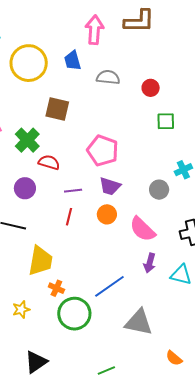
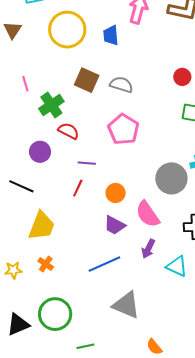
gray semicircle: (108, 77) -> (121, 85), moved
purple trapezoid: (110, 186) -> (115, 225), moved
gray circle: (159, 190) -> (171, 178), size x1.6
orange cross: (56, 288) -> (46, 264), moved
green circle: (74, 314) -> (55, 314), moved

